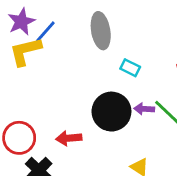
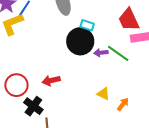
black circle: (111, 112) -> (80, 41), moved

